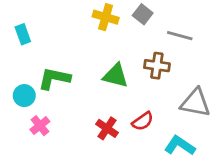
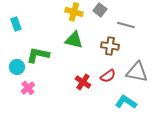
green triangle: (116, 76) -> (74, 40), moved
red semicircle: (143, 121) -> (108, 76), moved
red cross: (107, 128) -> (83, 82), moved

